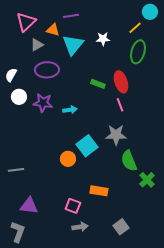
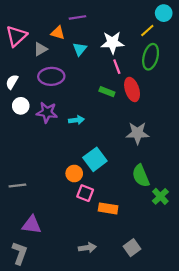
pink triangle: (26, 22) -> (16, 36), moved
white star: (103, 39) -> (112, 43), size x1.5
cyan triangle: (73, 45) -> (80, 49), size x0.6
pink line: (120, 105) -> (117, 67), moved
gray star: (116, 135) -> (137, 133), moved
pink square: (73, 206) -> (85, 193), moved

